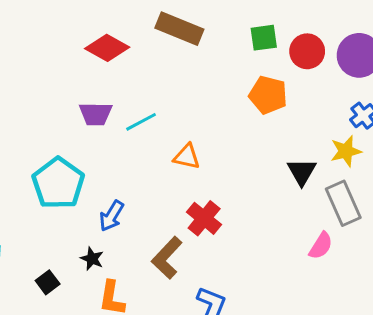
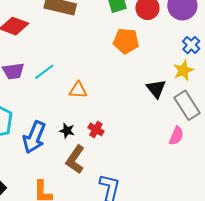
blue arrow: (112, 216) -> (34, 137), size x1.5
red cross: (204, 218) -> (96, 129), size x0.7
black star: (92, 259) -> (67, 131), moved

